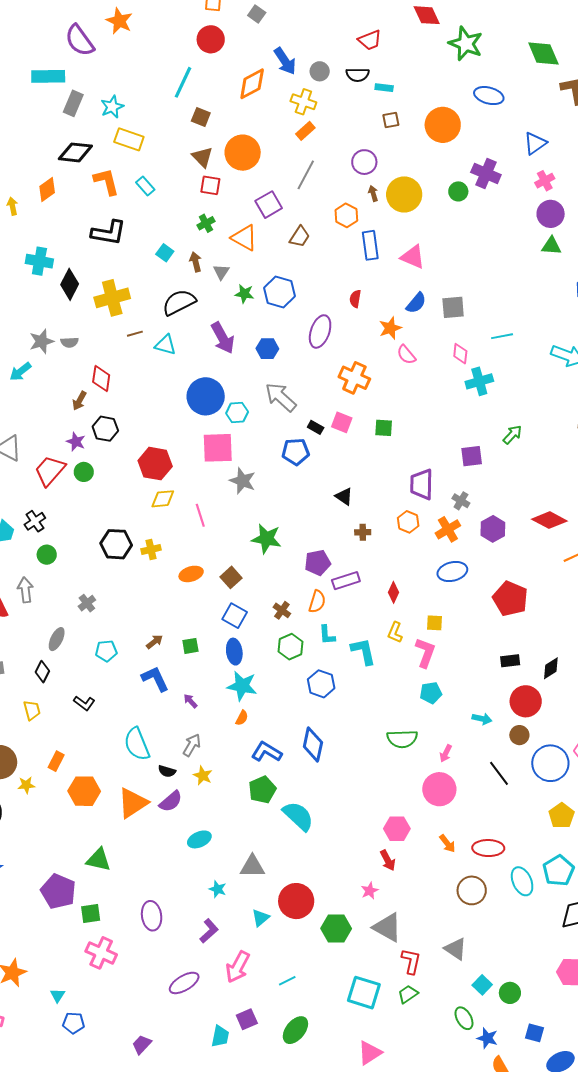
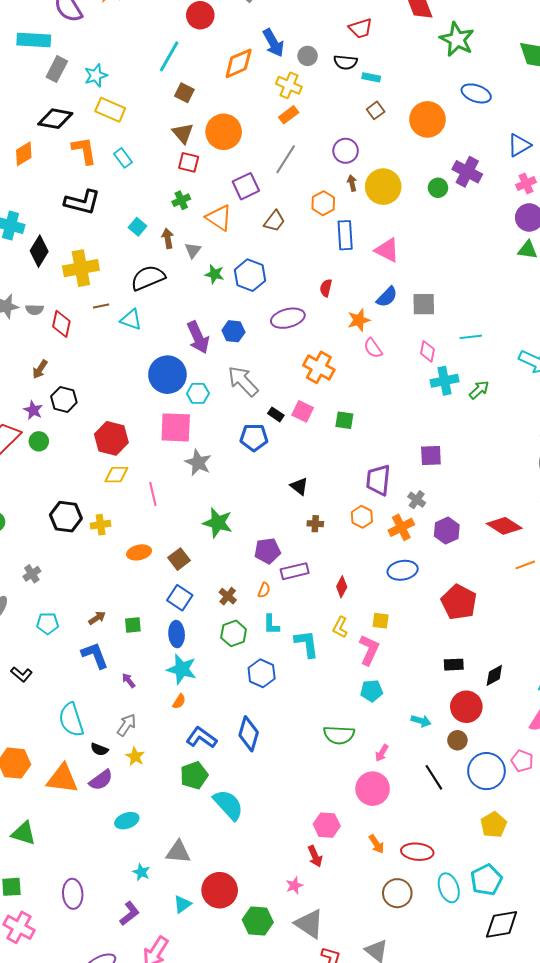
brown square: (391, 120) -> (376, 110), turned -30
purple ellipse: (320, 332) -> (288, 318), turned 52
purple arrow: (223, 338) -> (198, 337), moved
red diamond: (101, 379) -> (61, 324), moved
green arrow: (512, 435) -> (479, 390), moved
orange semicircle: (317, 602) -> (264, 590), size x0.7
orange triangle: (133, 803) -> (62, 779), turned 36

